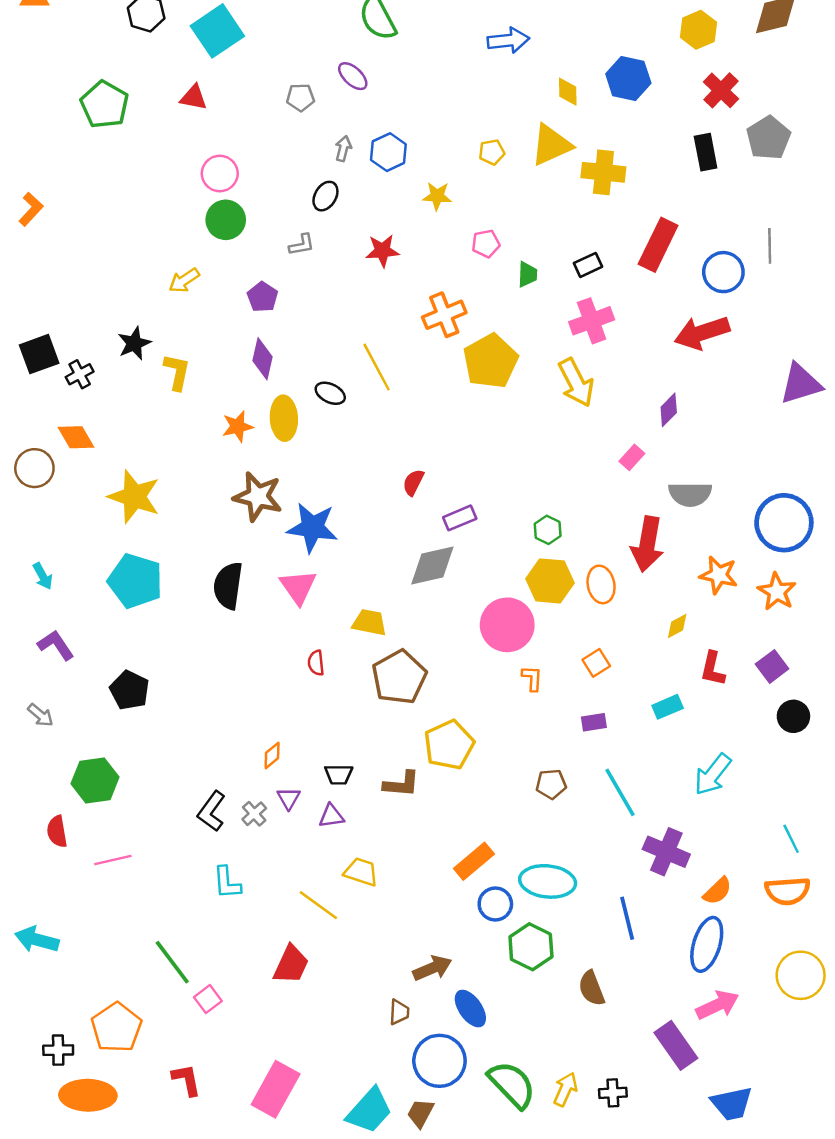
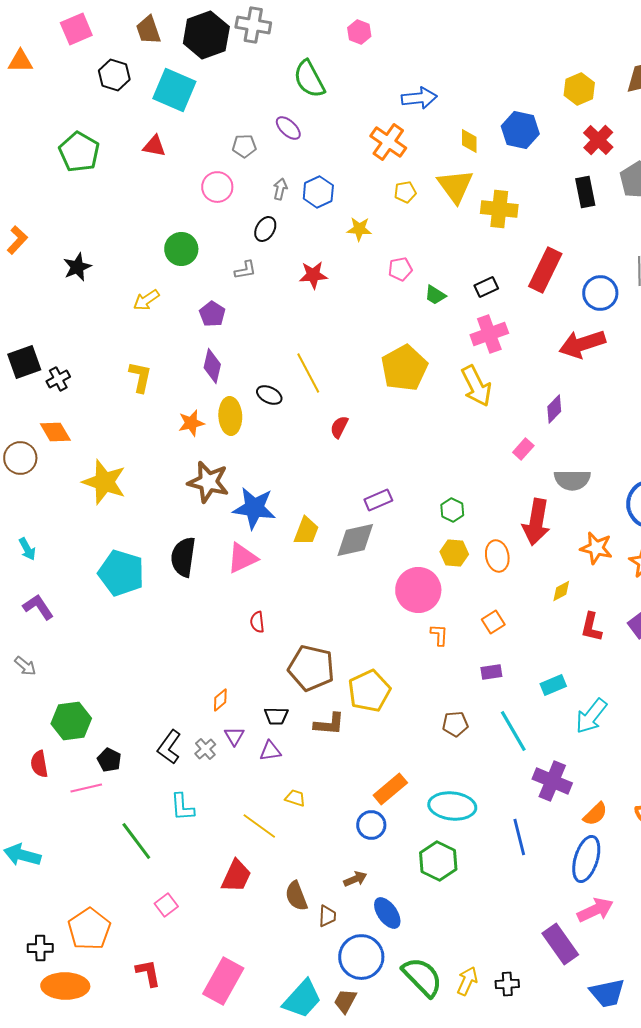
cyan square: (217, 31) -> (174, 90), turned -33
yellow triangle: (551, 145) -> (455, 186), turned -42
pink circle: (220, 173) -> (217, 187), moved
green trapezoid: (527, 274) -> (435, 295), turned 120
orange cross: (444, 315) -> (388, 142), moved, turned -33
black star: (134, 343) -> (77, 267), moved
red semicircle: (413, 482) -> (339, 427), moved
cyan pentagon: (135, 581) -> (121, 573), moved
yellow hexagon: (550, 581) -> (454, 553), size x0.7
pink triangle: (298, 587) -> (242, 558), turned 40
yellow trapezoid: (369, 622) -> (306, 531), moved, turned 100
brown pentagon: (399, 677) -> (311, 668), moved, turned -30
black pentagon: (129, 690) -> (109, 760), moved, size x0.7
cyan rectangle: (668, 707) -> (553, 685), moved
yellow trapezoid: (361, 872) -> (295, 798), size x0.7
blue circle: (495, 904) -> (371, 825), moved
green line: (172, 962) -> (136, 841), moved
brown arrow: (432, 968) -> (355, 879), size x0.7
brown semicircle: (592, 988) -> (296, 896), moved

